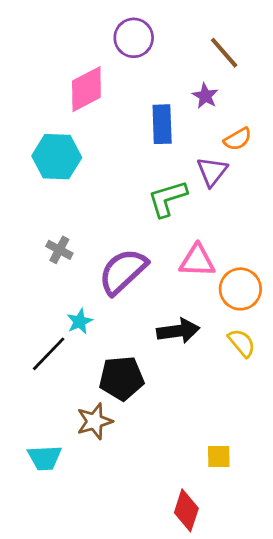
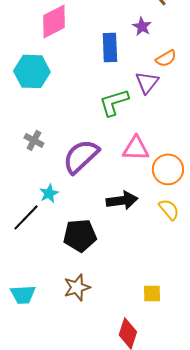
brown star: (95, 421) -> (77, 287), moved

